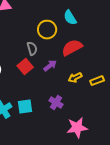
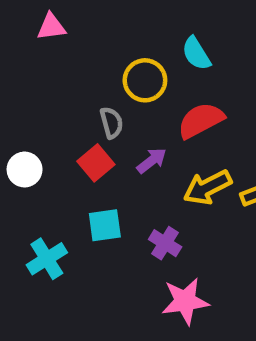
yellow arrow: (75, 78) -> (207, 187), size x1.5
cyan square: (25, 107) -> (105, 225), moved
pink star: (77, 128) -> (185, 301), moved

